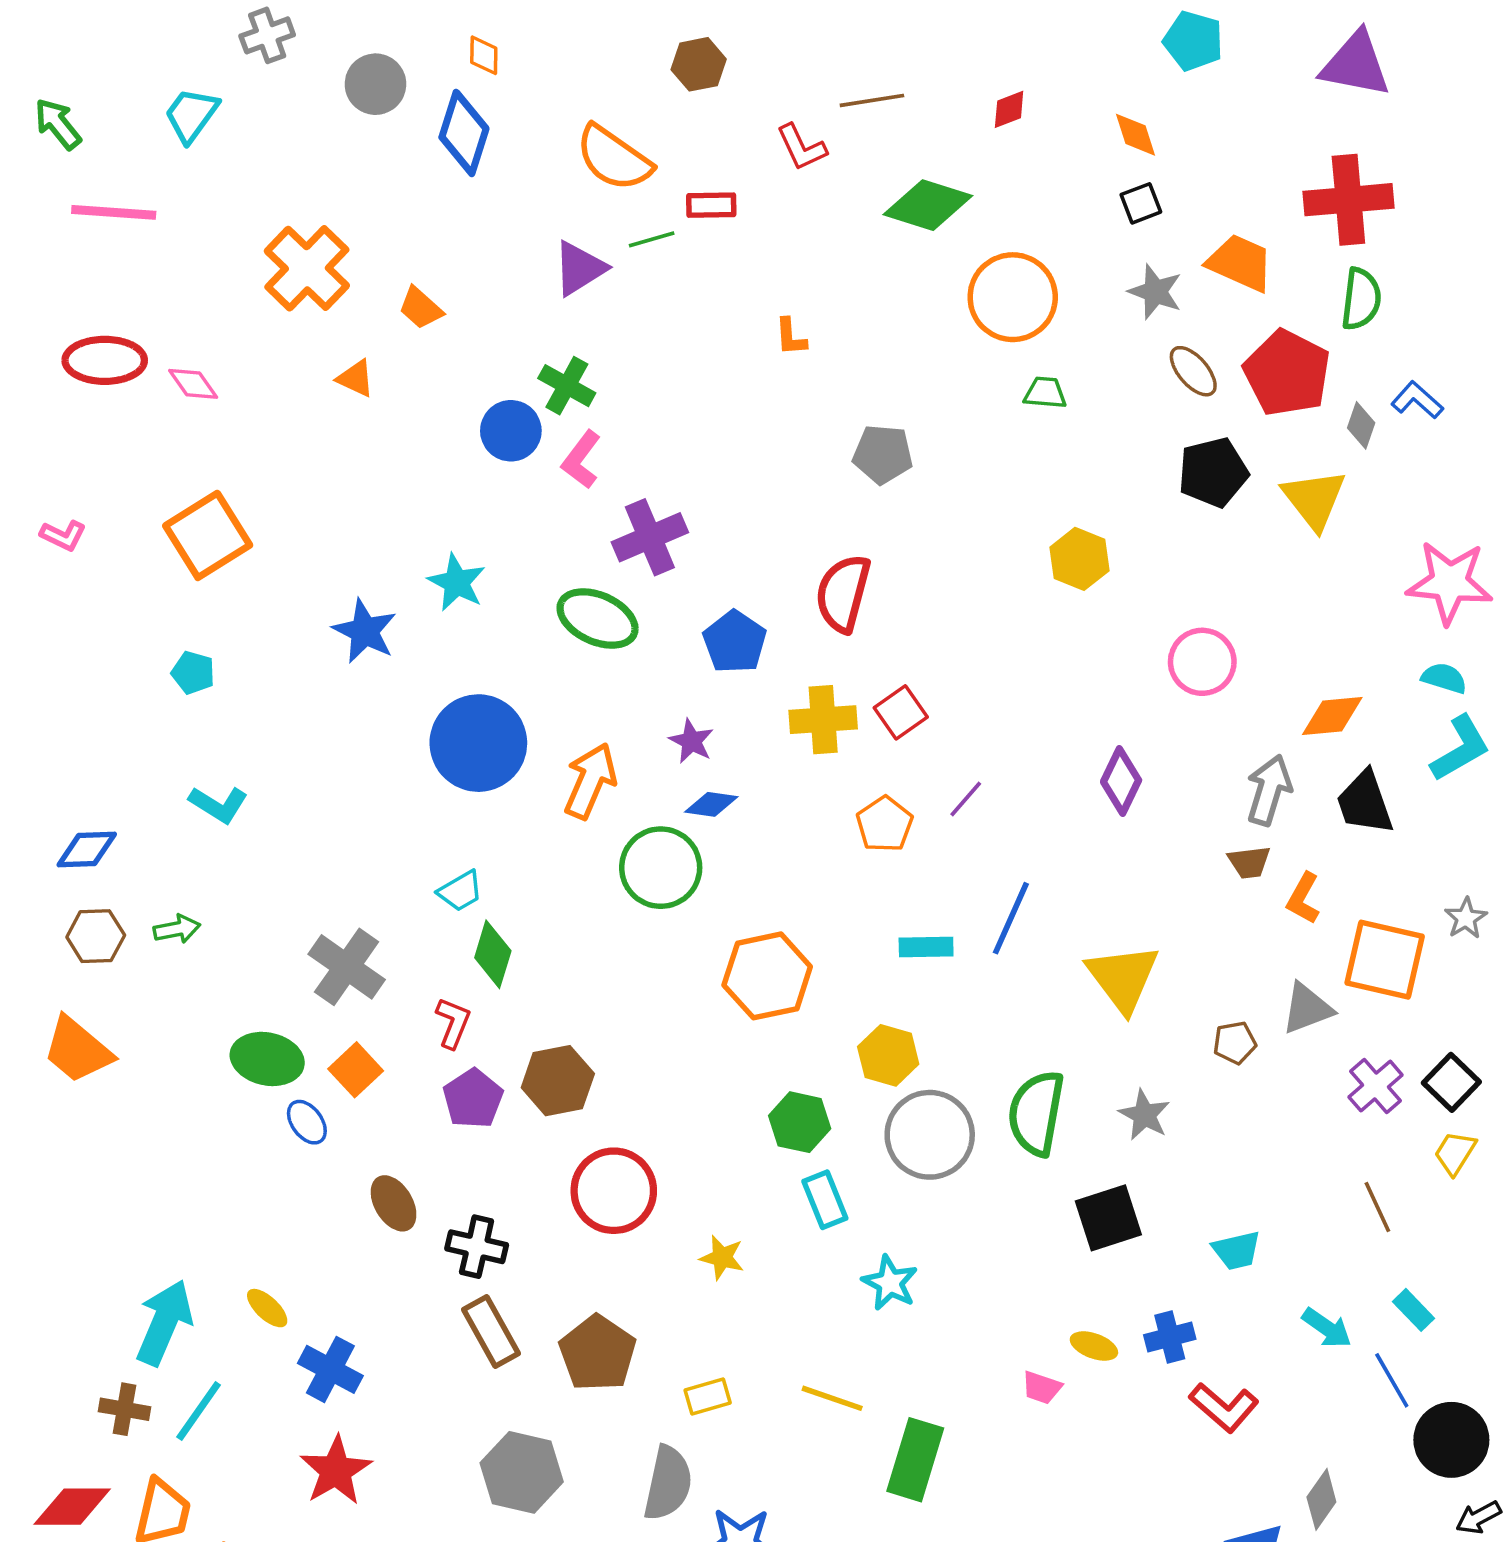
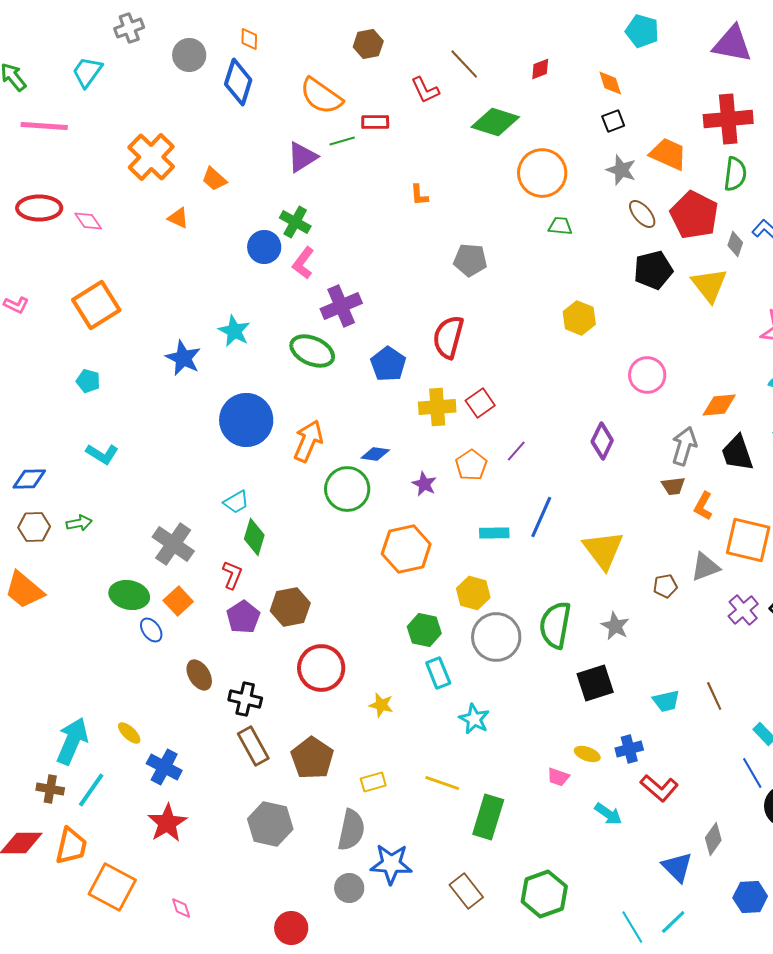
brown line: (872, 100) -> (464, 64), turned 56
purple star: (691, 741) -> (424, 484), moved
brown line: (1377, 1207) -> (714, 696), moved
cyan arrow: (1327, 1328) -> (608, 814), moved

